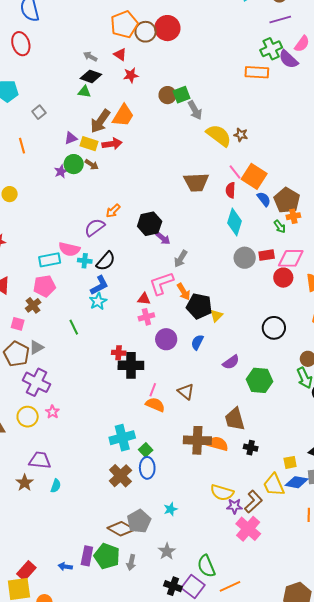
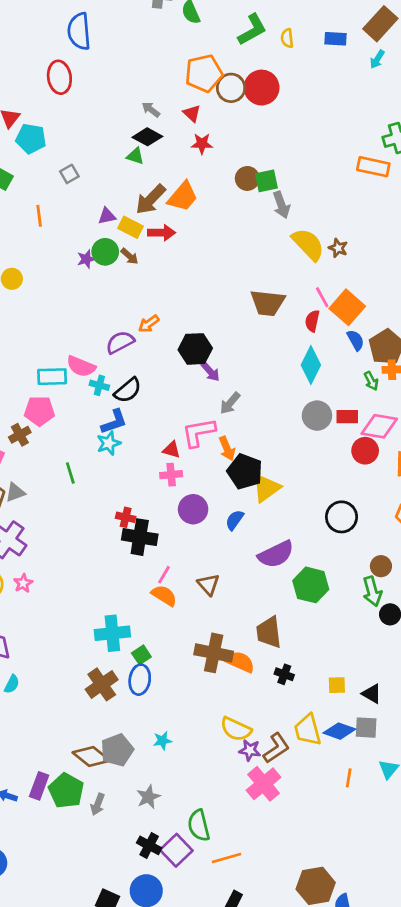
yellow triangle: (216, 316) -> (266, 488), size x1.6
purple semicircle: (231, 362) -> (276, 554), size x1.5
yellow square: (290, 462) -> (337, 685), moved

